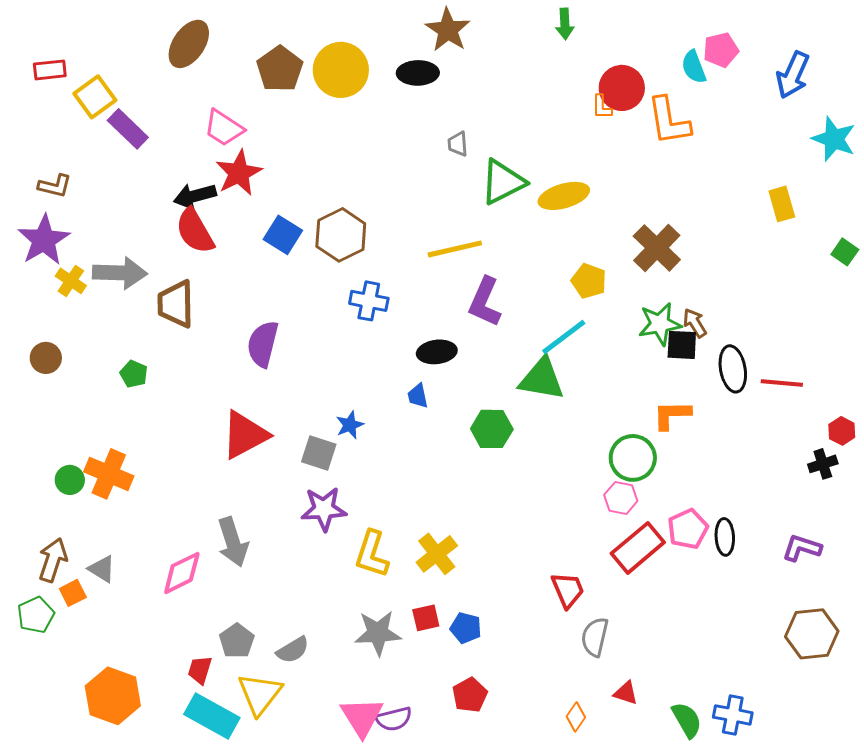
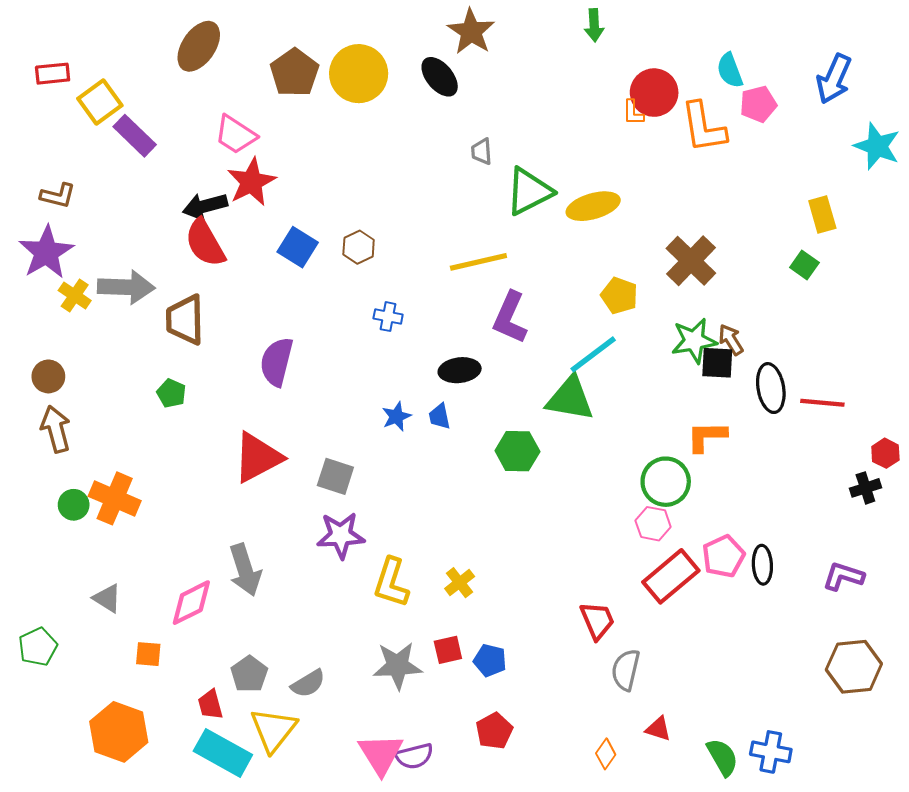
pink pentagon: (721, 50) -> (758, 104), moved
black ellipse: (418, 73) -> (440, 77), turned 51
brown hexagon: (341, 235) -> (359, 247), size x0.6
green square: (845, 252) -> (804, 265), moved
blue cross: (369, 301) -> (388, 317), size x0.7
green pentagon: (134, 374) -> (171, 393), moved
blue star: (350, 425) -> (396, 416), moved
yellow cross: (437, 554) -> (460, 583), size x0.7
brown arrow: (53, 560) -> (56, 429), moved, turned -33
orange square: (73, 593) -> (148, 654), moved, turned 32
red trapezoid: (200, 670) -> (210, 705), turned -32

